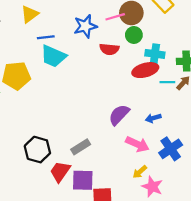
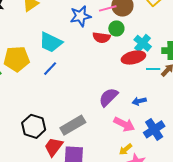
green circle: (134, 35) -> (116, 28), moved
blue line: (46, 37) -> (50, 69), moved, turned -42
cyan cross: (155, 54) -> (143, 43), turned 30
gray rectangle: (81, 147) -> (73, 125), size x1.4

